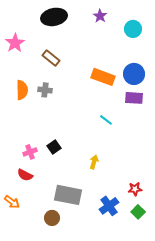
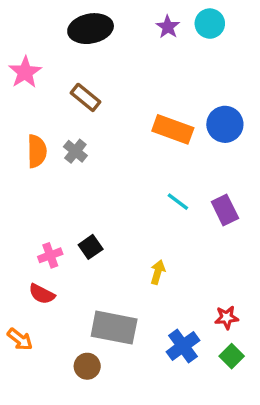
cyan circle: (133, 29) -> (210, 24), moved
gray cross: (45, 90) -> (75, 151), turned 32
purple rectangle: (134, 98) -> (225, 210), moved, turned 60

